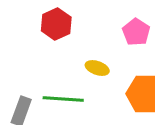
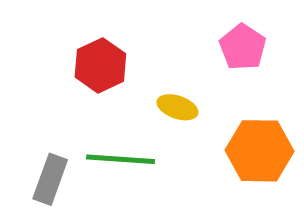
red hexagon: (56, 24) -> (100, 65), moved

